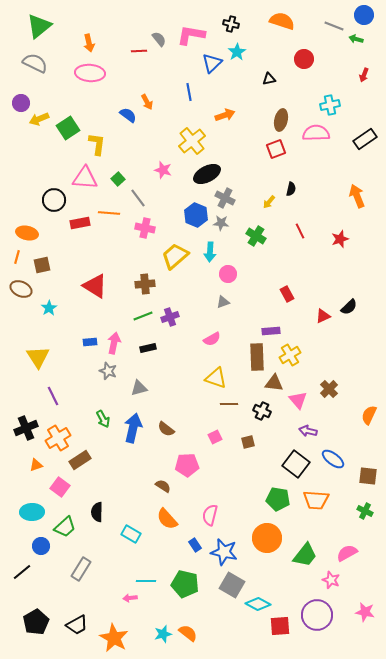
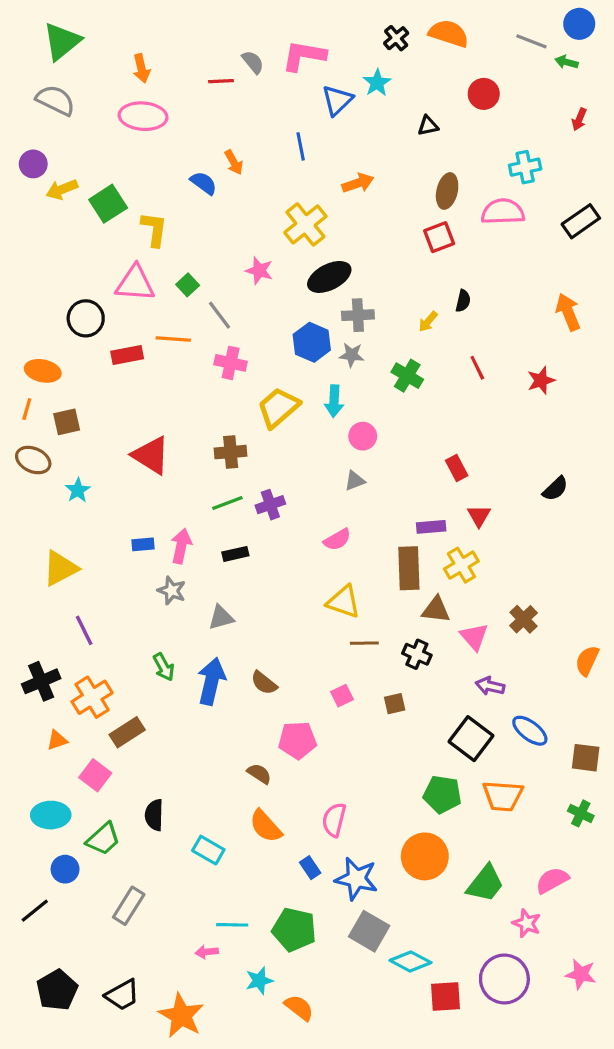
black cross: (231, 24) -> (396, 38), moved, turned 35
gray cross: (225, 198) -> (358, 315), turned -30
red triangle: (323, 316) -> (479, 516), moved, turned -35
yellow triangle: (38, 357) -> (60, 568), turned 35
cyan star: (163, 634) -> (259, 981), moved

